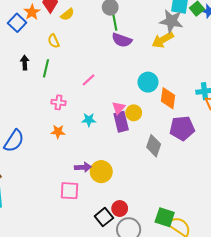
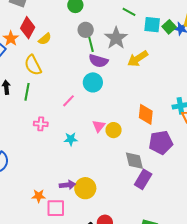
gray star: (171, 21) -> (116, 38), moved, turned 30
yellow semicircle: (54, 41) -> (33, 65), size x1.5
cyan circle: (148, 82) -> (93, 82), moved
purple rectangle: (121, 122) -> (143, 179), moved, turned 48
orange star: (58, 132) -> (39, 196), moved
gray diamond: (154, 146) -> (134, 161), turned -30

